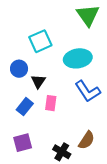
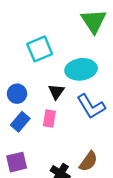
blue circle: (19, 69) -> (17, 94), moved
black triangle: (38, 81) -> (56, 92), moved

